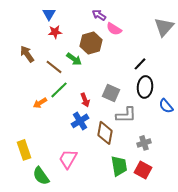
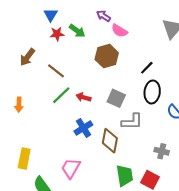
brown hexagon: (91, 43) -> (107, 56), moved
brown arrow: (27, 54) -> (27, 57), turned -108
green arrow: (74, 59) -> (77, 31), moved
red arrow: (85, 100) -> (83, 97), moved, turned 128
orange arrow: (40, 103) -> (19, 105), moved, turned -56
gray cross: (144, 143) -> (162, 151), moved, turned 32
yellow rectangle: (24, 150) -> (24, 159), turned 30

